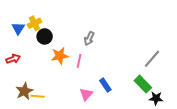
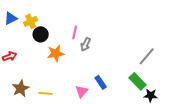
blue triangle: (18, 28) -> (11, 18), moved, turned 32
gray arrow: (89, 38) -> (86, 44), moved
pink line: (79, 61) -> (75, 32), moved
yellow line: (37, 96) -> (46, 93), moved

